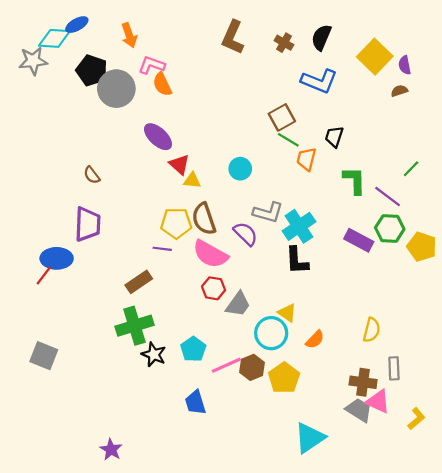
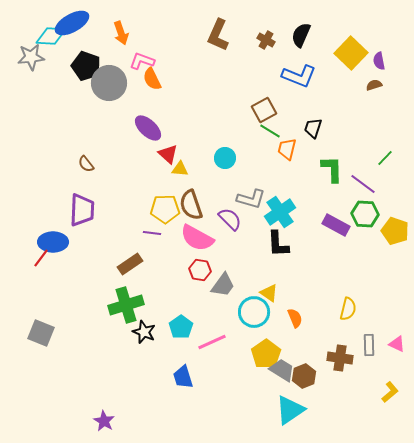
blue ellipse: (77, 25) -> (72, 23), size x1.6
orange semicircle: (315, 340) -> (295, 318), turned -66
brown hexagon: (252, 367) -> (304, 376), moved
pink triangle: (378, 401) -> (397, 344), moved, size x0.7
gray trapezoid: (359, 410) -> (282, 370), moved

